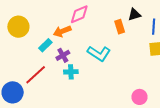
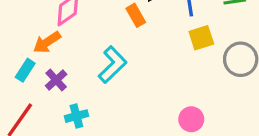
cyan L-shape: (99, 53) -> (112, 65), turned -65
cyan cross: (71, 72) -> (76, 116), moved

